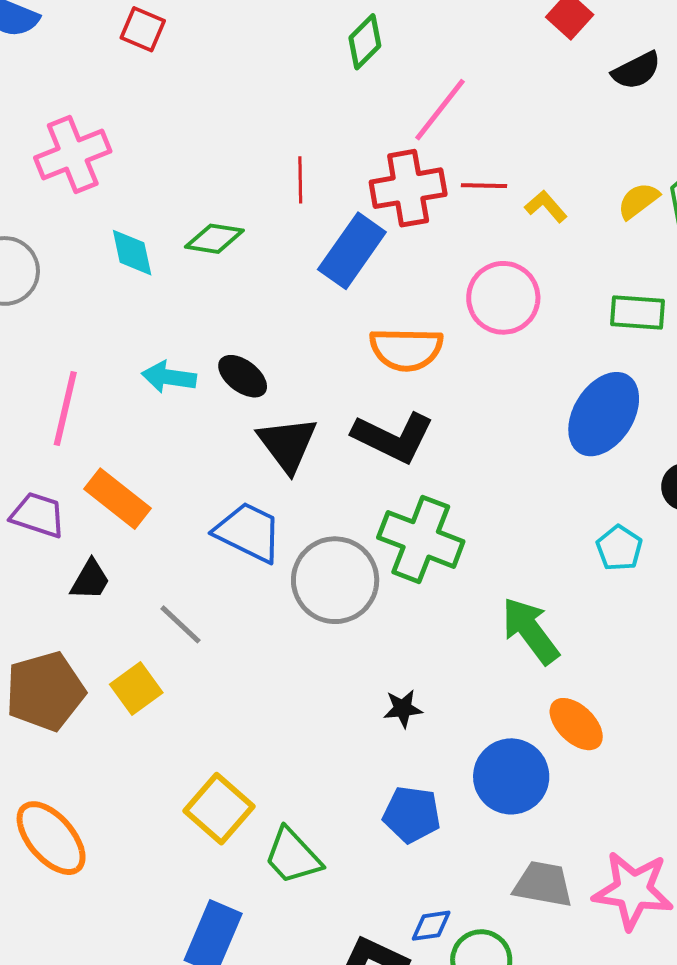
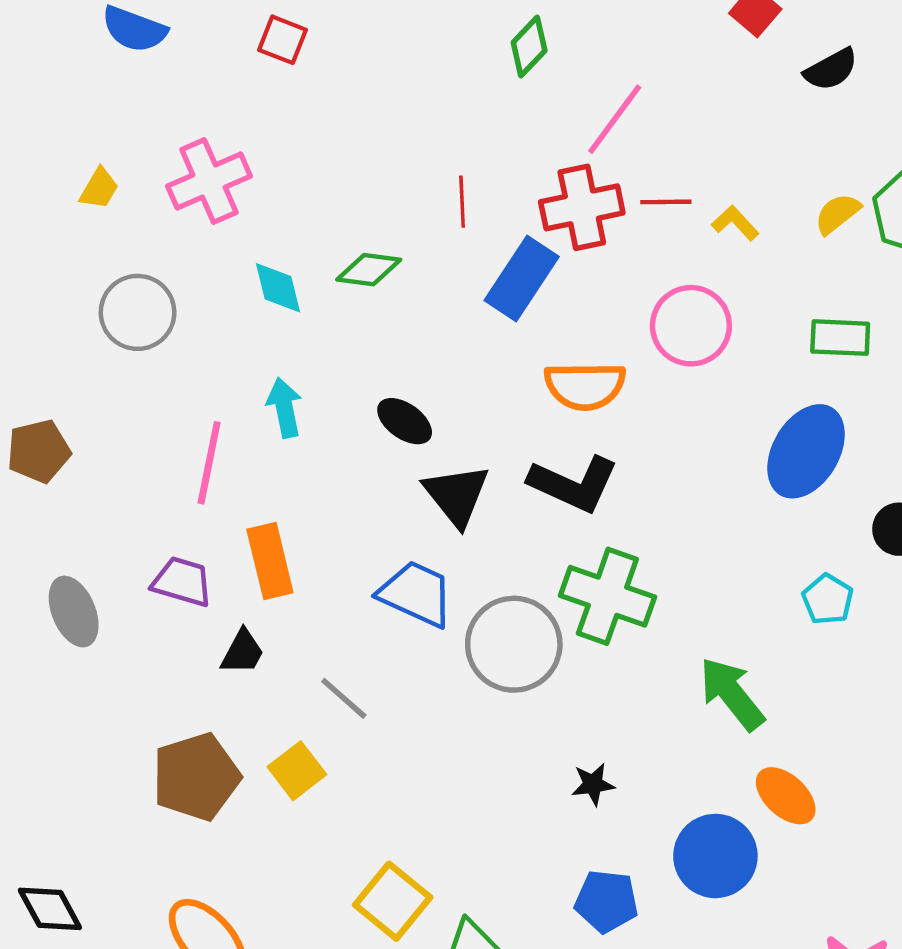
cyan arrow: (169, 377) -> (284, 408), moved, turned 72
orange rectangle: (117, 499) -> (270, 561), turned 40

